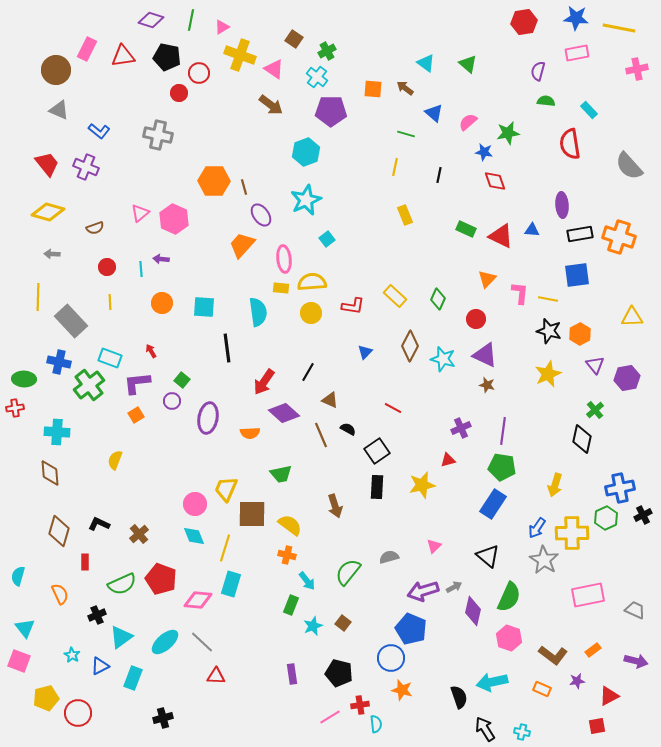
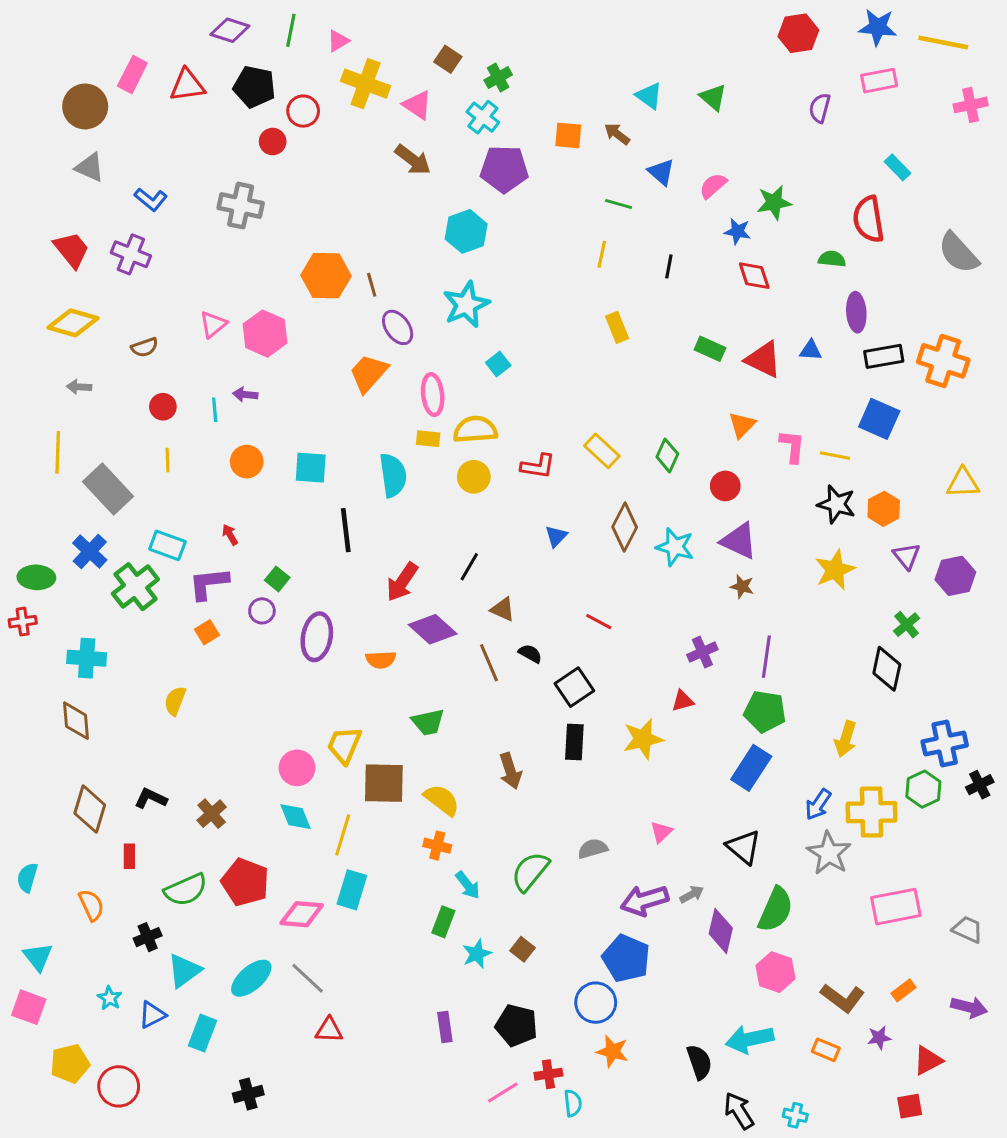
green semicircle: (546, 101) -> (832, 259), moved
blue square: (577, 275) -> (879, 419), turned 32
blue cross: (59, 362) -> (90, 551), turned 30

